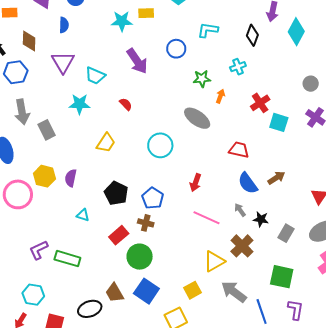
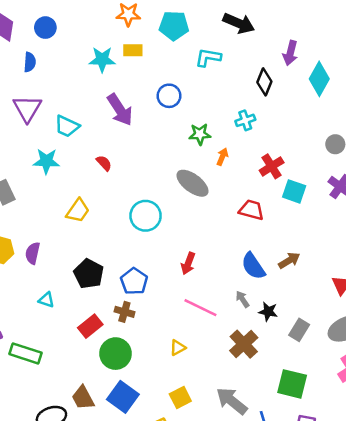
cyan L-shape: (208, 30) -> (208, 57), moved
red trapezoid: (239, 150) -> (251, 210), moved
yellow triangle: (214, 261) -> (178, 348), moved, size x0.6

